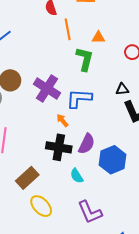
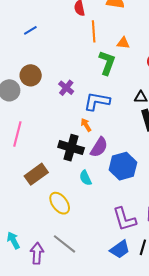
purple cross: (47, 89) -> (66, 88), size x0.6
orange arrow: (62, 120) -> (86, 125), moved
yellow ellipse: (41, 206) -> (60, 203), moved
purple L-shape: (90, 212) -> (124, 219), moved

